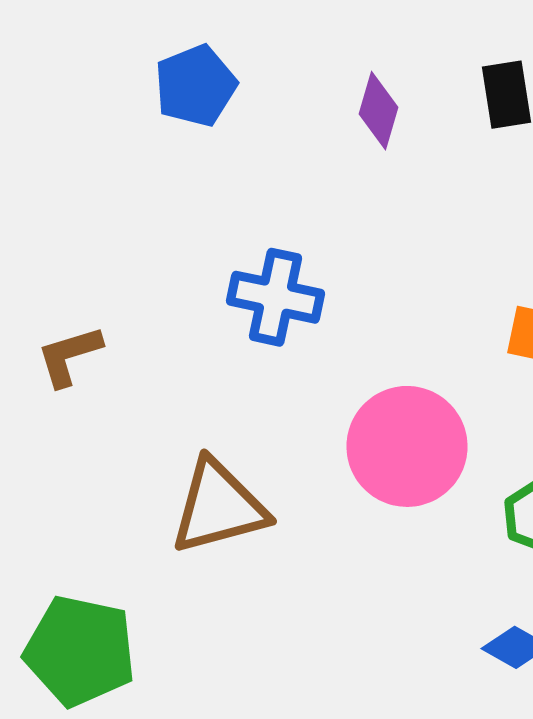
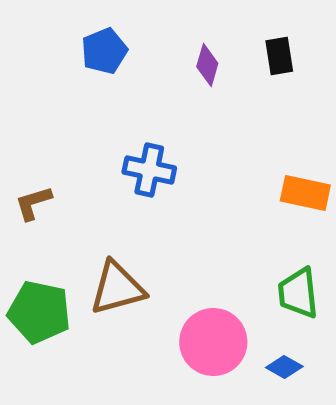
pink circle: (407, 446) -> (213, 342), moved
green pentagon: (80, 651) -> (39, 312), moved

